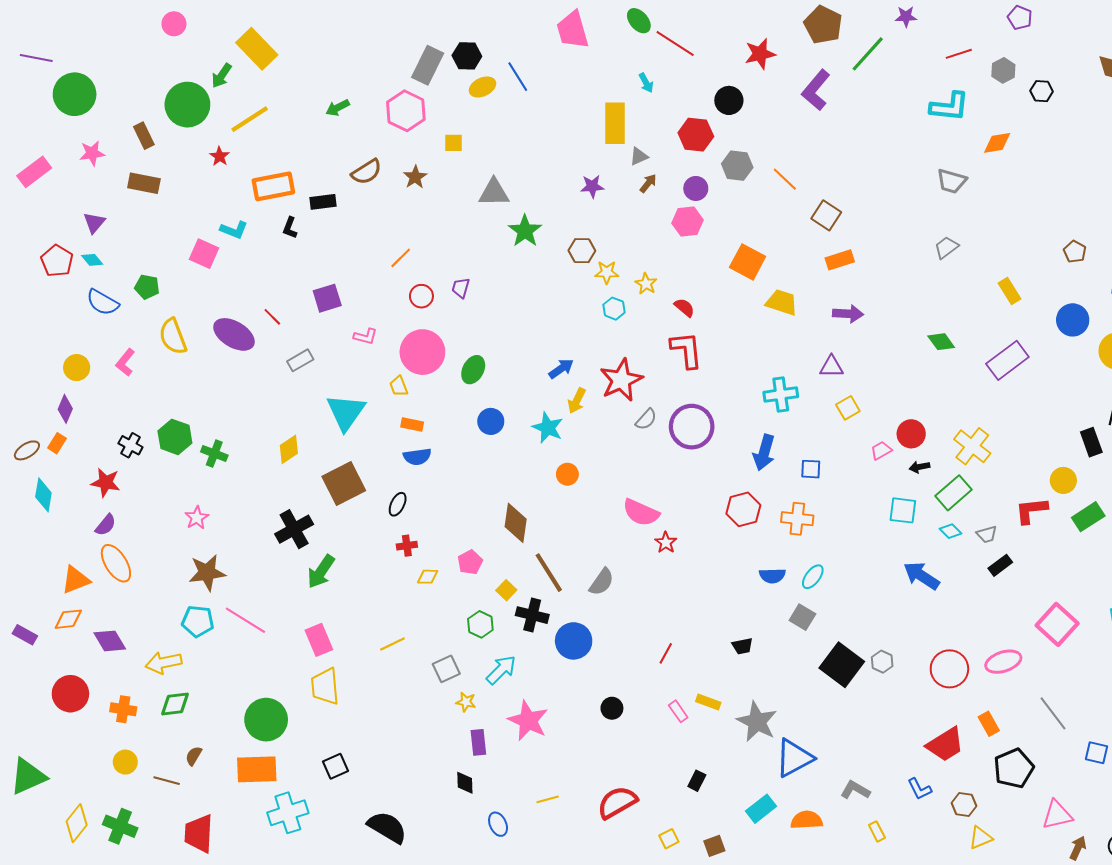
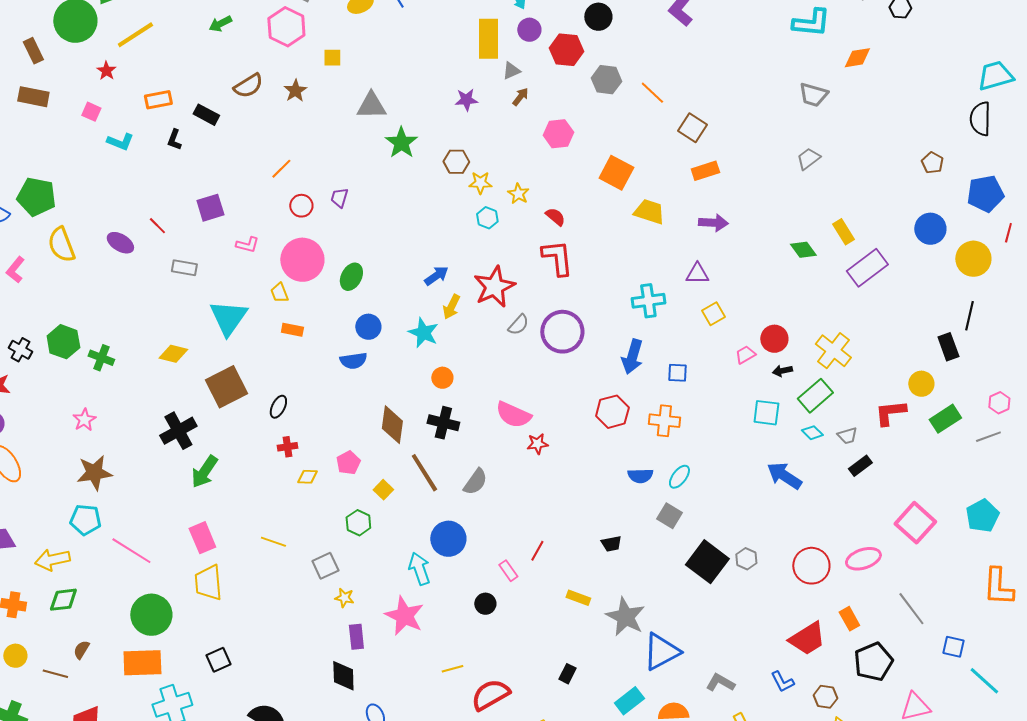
orange rectangle: (273, 186) -> (158, 100), size x0.7
purple circle: (696, 188) -> (529, 30), moved
black rectangle: (323, 202) -> (206, 115), turned 35
pink square: (204, 254) -> (91, 112), moved, size x0.7
green pentagon: (147, 287) -> (36, 197), size x1.6
yellow rectangle: (1010, 291) -> (843, 232), moved
purple ellipse: (234, 334) -> (120, 243), size x0.7
gray rectangle: (300, 360) -> (184, 268), turned 40
yellow diamond: (289, 449) -> (173, 354), turned 48
blue semicircle: (417, 457) -> (353, 361), moved
red star: (666, 543) -> (537, 444), turned 30
black cross: (532, 615) -> (443, 423), moved
pink line: (245, 620) -> (131, 551), moved
yellow line: (392, 644) -> (273, 542), turned 45
cyan arrow: (501, 670) -> (419, 569), moved, turned -64
pink rectangle: (678, 711) -> (508, 571), moved
black diamond: (465, 783) -> (343, 676), size x1.4
yellow line: (548, 799) -> (452, 669), moved

